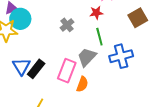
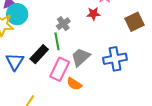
green line: (99, 37) -> (57, 41), moved
black rectangle: (36, 69) -> (39, 54), moved
orange semicircle: (82, 84) -> (74, 84), turned 98

